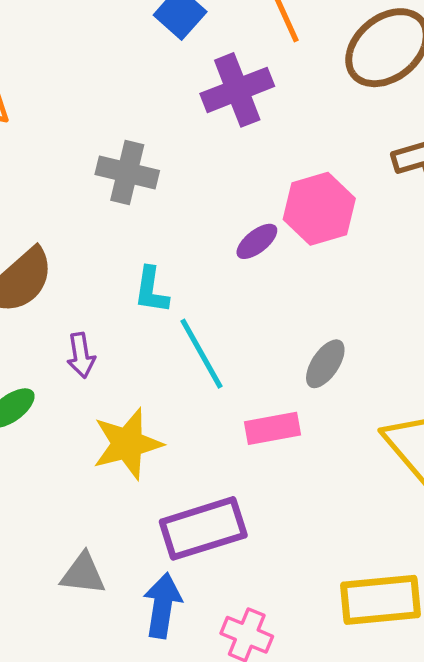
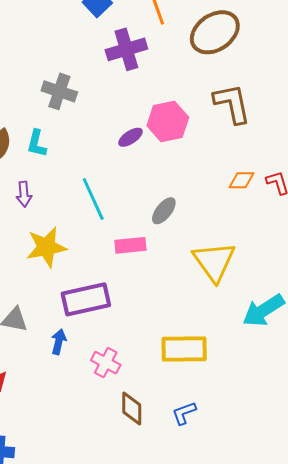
cyan L-shape: (151, 290) -> (37, 143), moved
blue arrow: (162, 605) -> (59, 342), size x0.7

